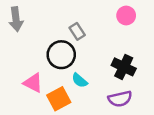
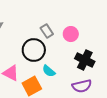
pink circle: (126, 16) -> (71, 34), moved

